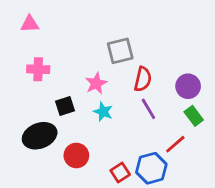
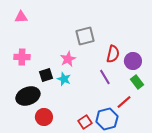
pink cross: (38, 69) -> (22, 57), moved
red semicircle: (143, 79) -> (113, 54), moved
cyan star: (103, 112) -> (64, 79), moved
red circle: (76, 156) -> (44, 117), moved

